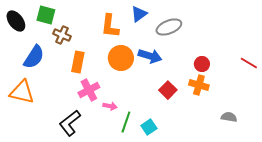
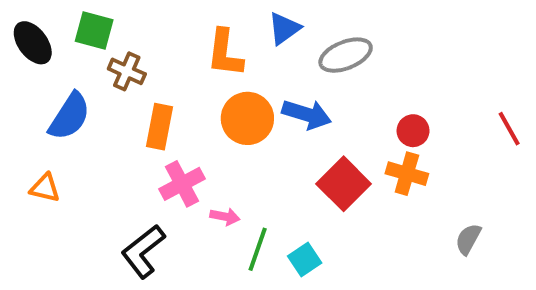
red line: (249, 63) -> (509, 129), turned 30
red square: (168, 90) -> (344, 184), size x1.4
orange triangle: (22, 92) -> (45, 188), size x0.6
gray semicircle: (229, 117) -> (468, 239), turned -70

